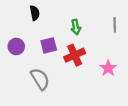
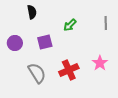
green arrow: (76, 27) -> (70, 25), turned 56
red cross: (75, 55) -> (69, 70), moved

